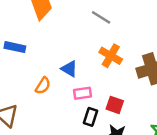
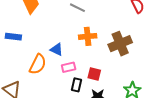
orange cross: (111, 56) -> (88, 36), turned -30
orange semicircle: (43, 86) -> (38, 64), size x1.5

